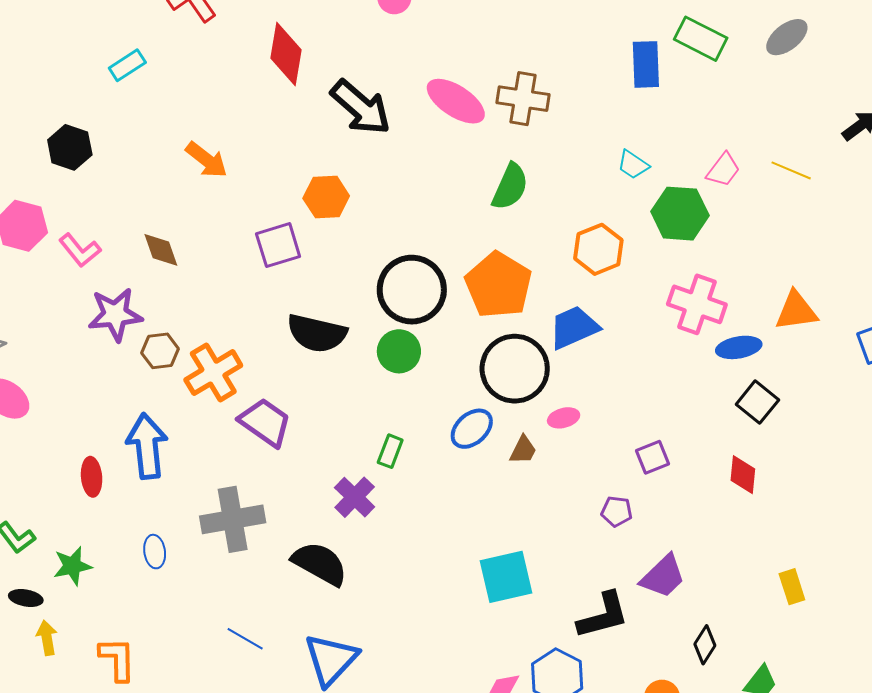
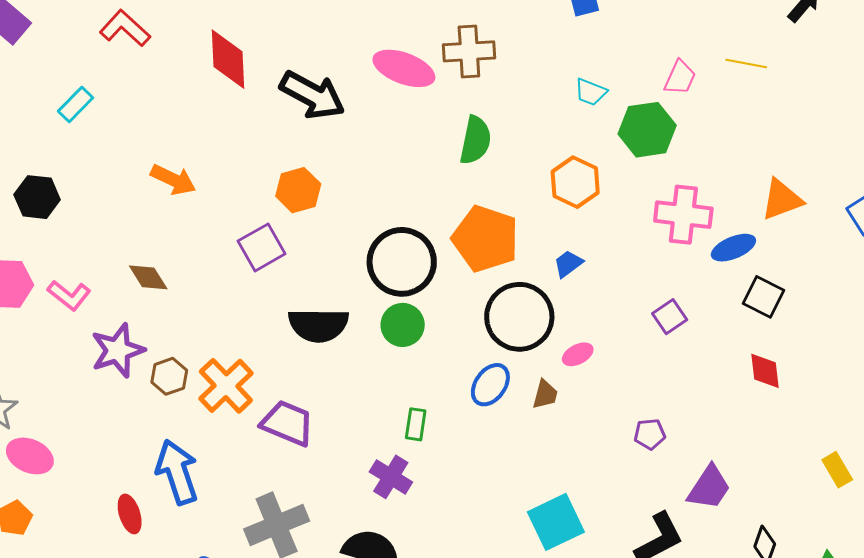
blue trapezoid: (574, 327) -> (568, 264), size x0.6
purple square: (652, 457) -> (670, 317), moved

